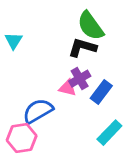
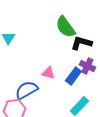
black L-shape: (82, 47) -> (81, 43), moved
purple cross: (80, 79) -> (87, 66), moved, turned -35

